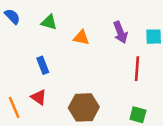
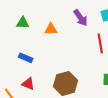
blue rectangle: (43, 65) -> (26, 58), turned -32

